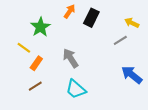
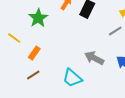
yellow line: (24, 48) -> (14, 38), moved
gray arrow: (71, 58) -> (94, 58), moved, turned -30

